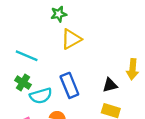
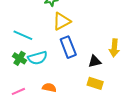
blue rectangle: (69, 85) -> (68, 47), moved
cyan semicircle: (41, 96) -> (38, 58), moved

